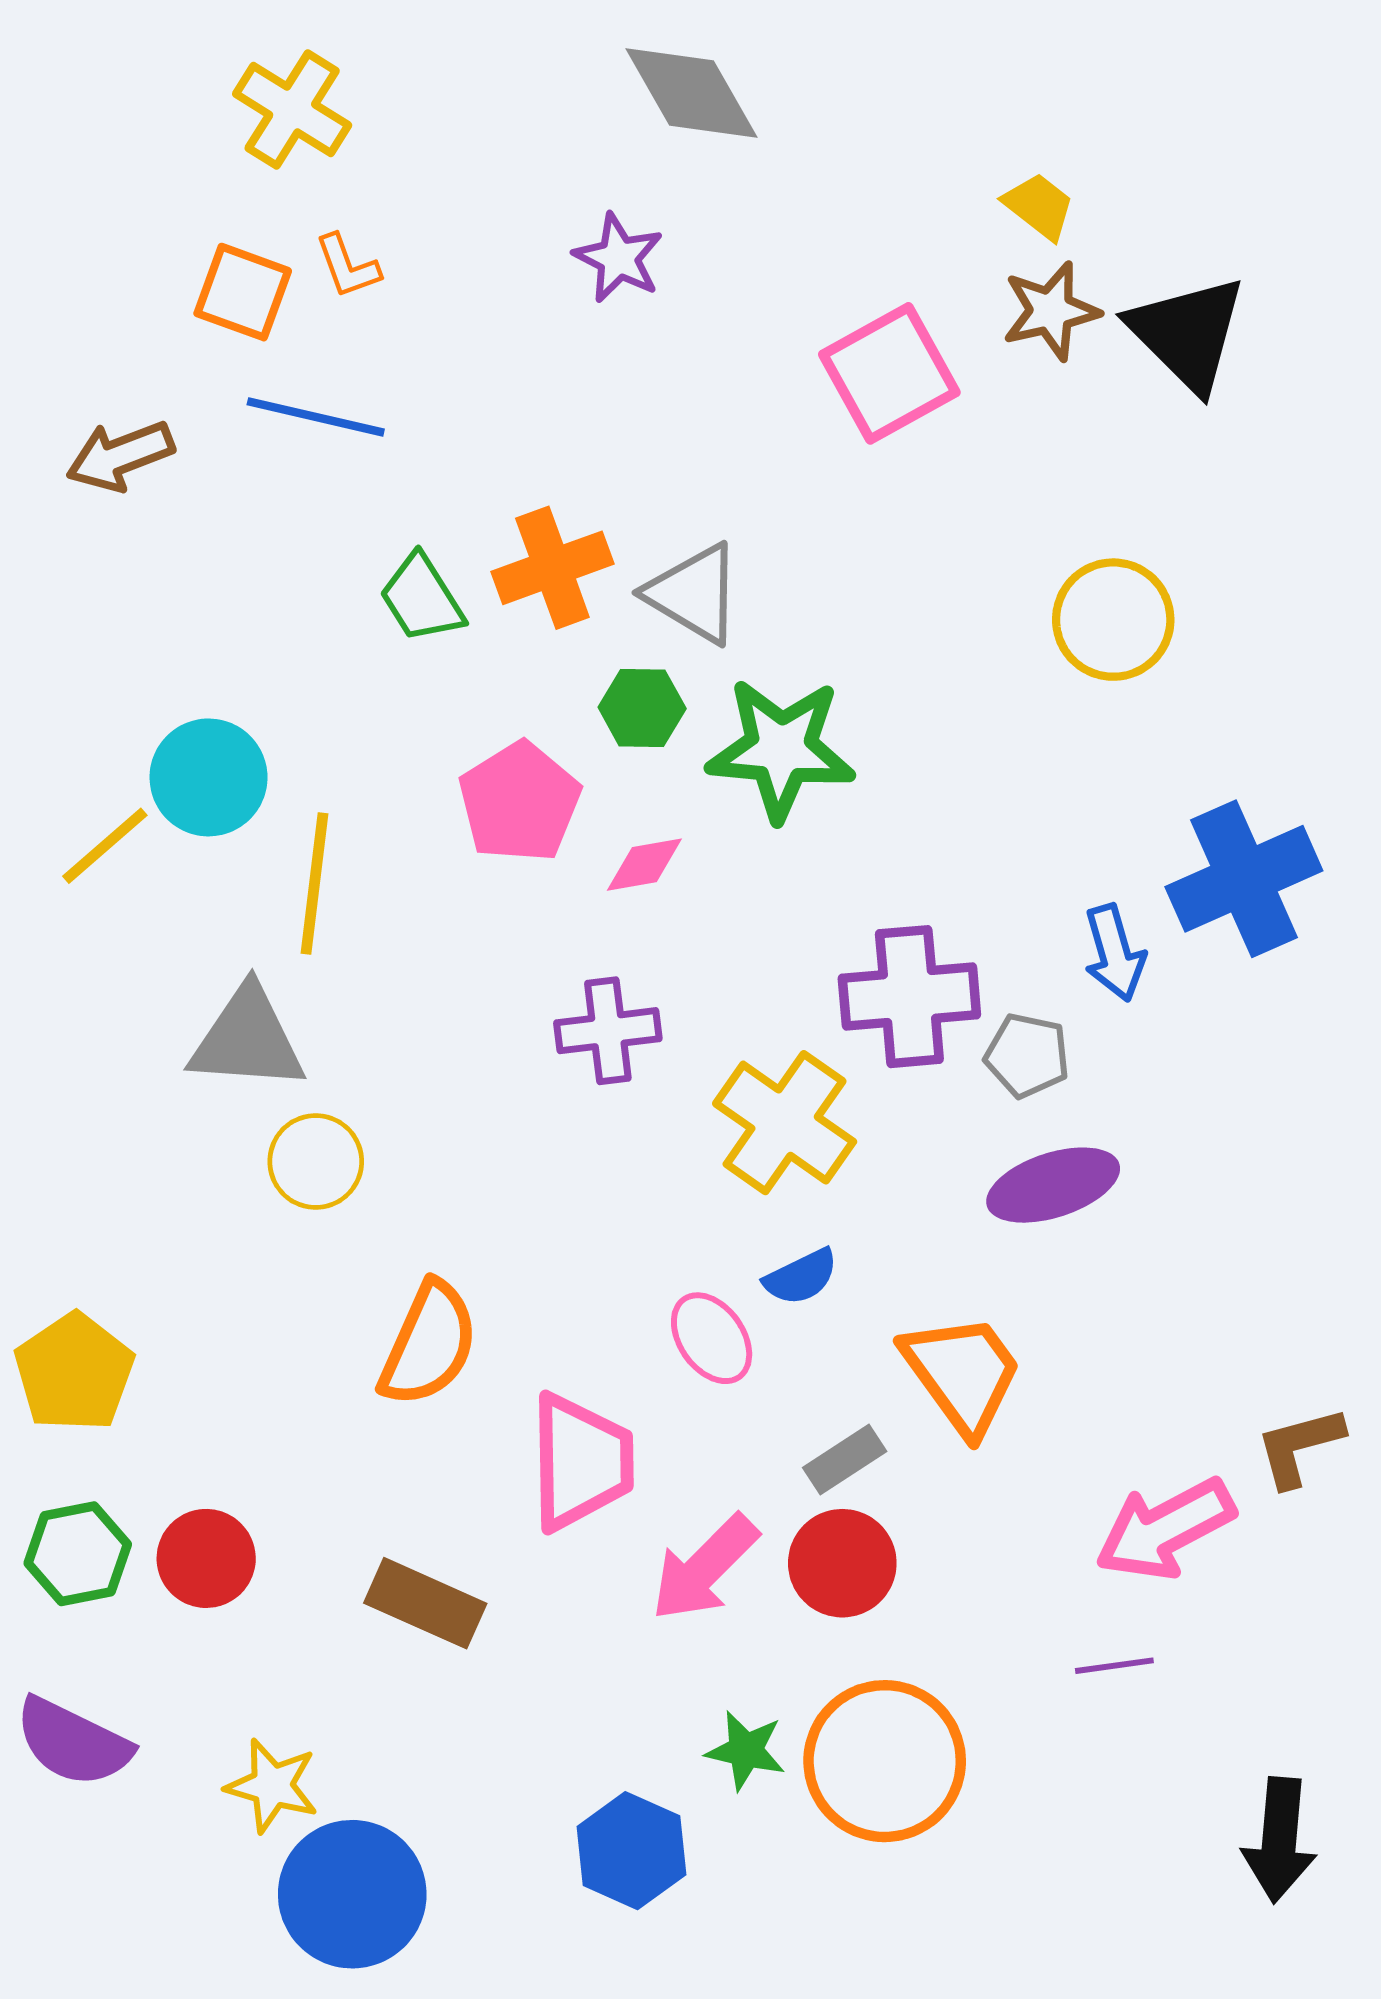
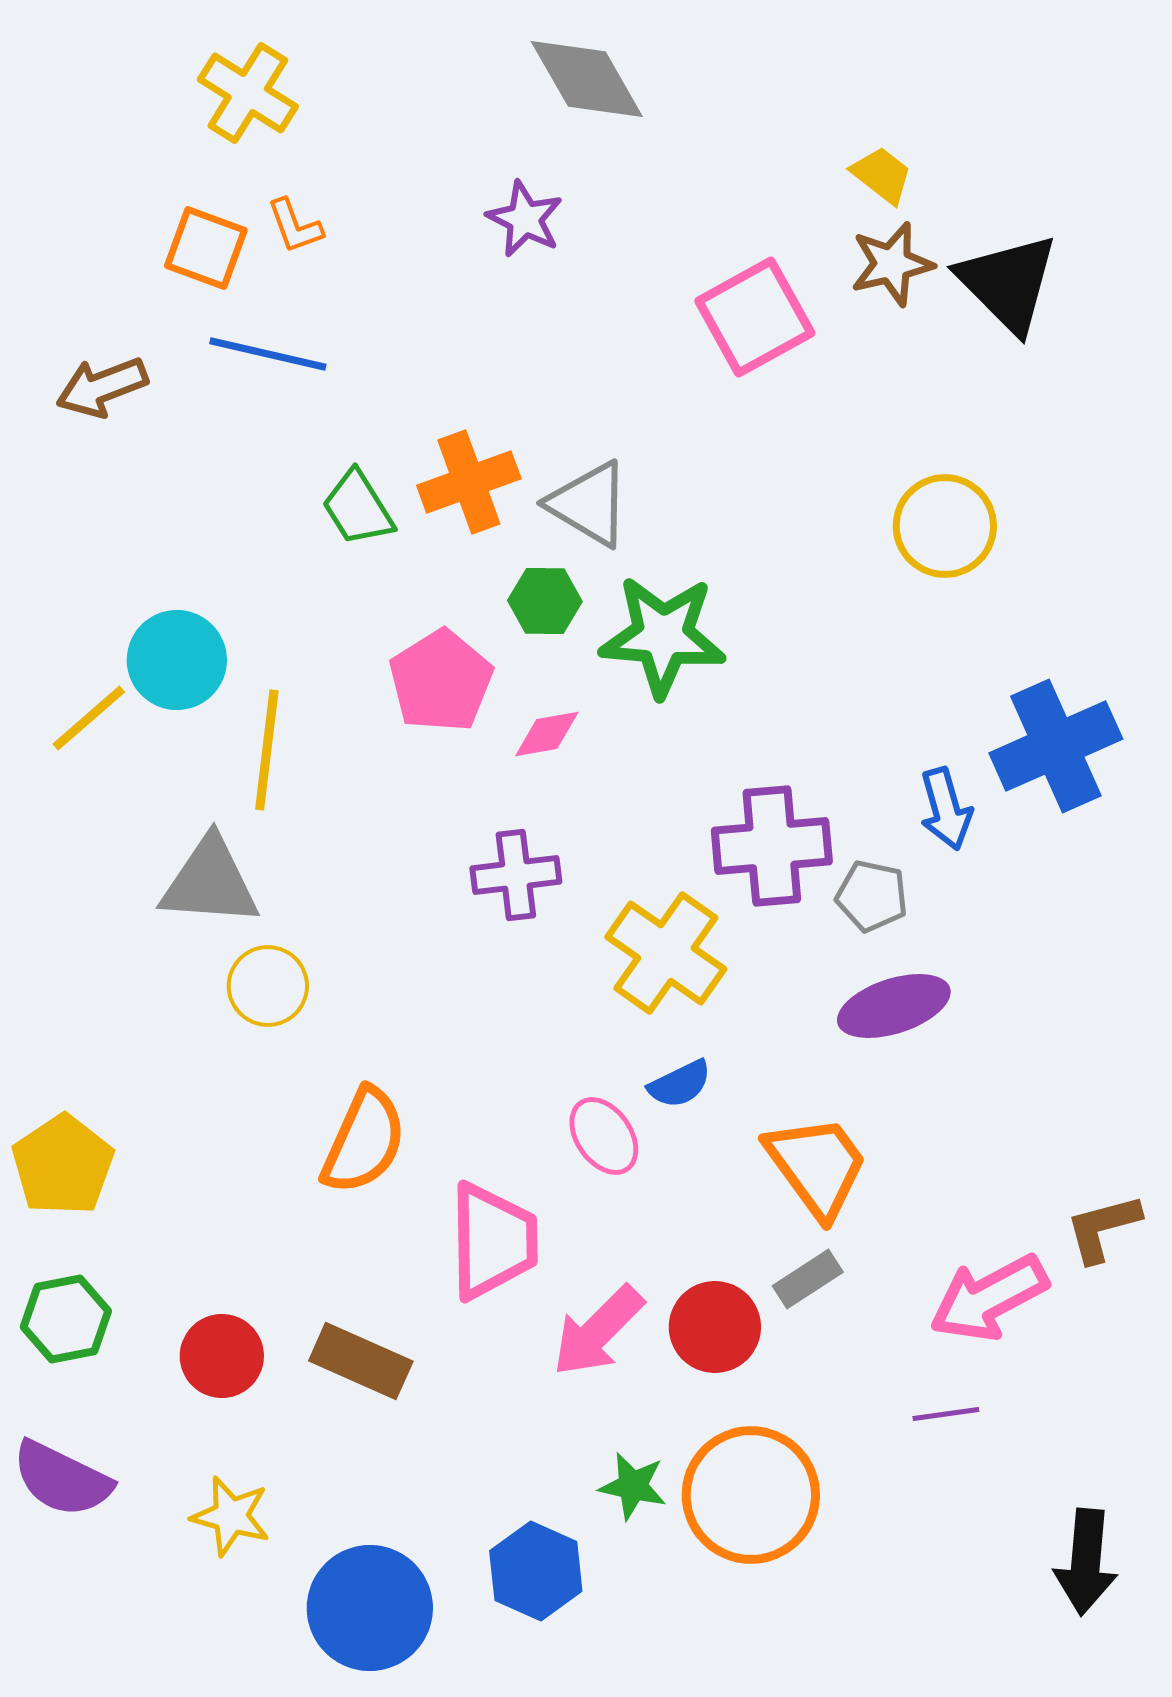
gray rectangle: (845, 1460) -> (808, 1279), moved
red circle: (206, 1558) -> (222, 1356), moved
blue circle: (352, 1894) -> (370, 1608), moved

